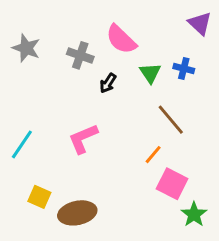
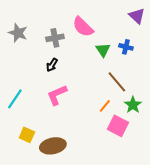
gray cross: (80, 55) -> (55, 38), turned -30
black arrow: (108, 83) -> (52, 65), moved
green star: (194, 214) -> (133, 105), moved

